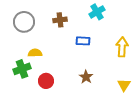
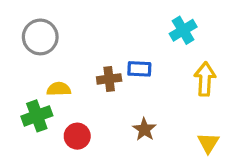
cyan cross: (97, 12) -> (183, 30), moved
brown cross: (60, 20) -> (109, 79), moved

